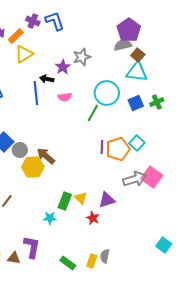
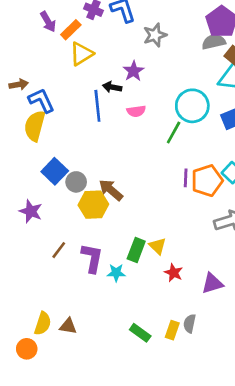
gray star: (82, 57) -> (155, 35), moved
purple triangle: (107, 200) -> (212, 283), moved
purple L-shape: (32, 247) -> (92, 258), moved

